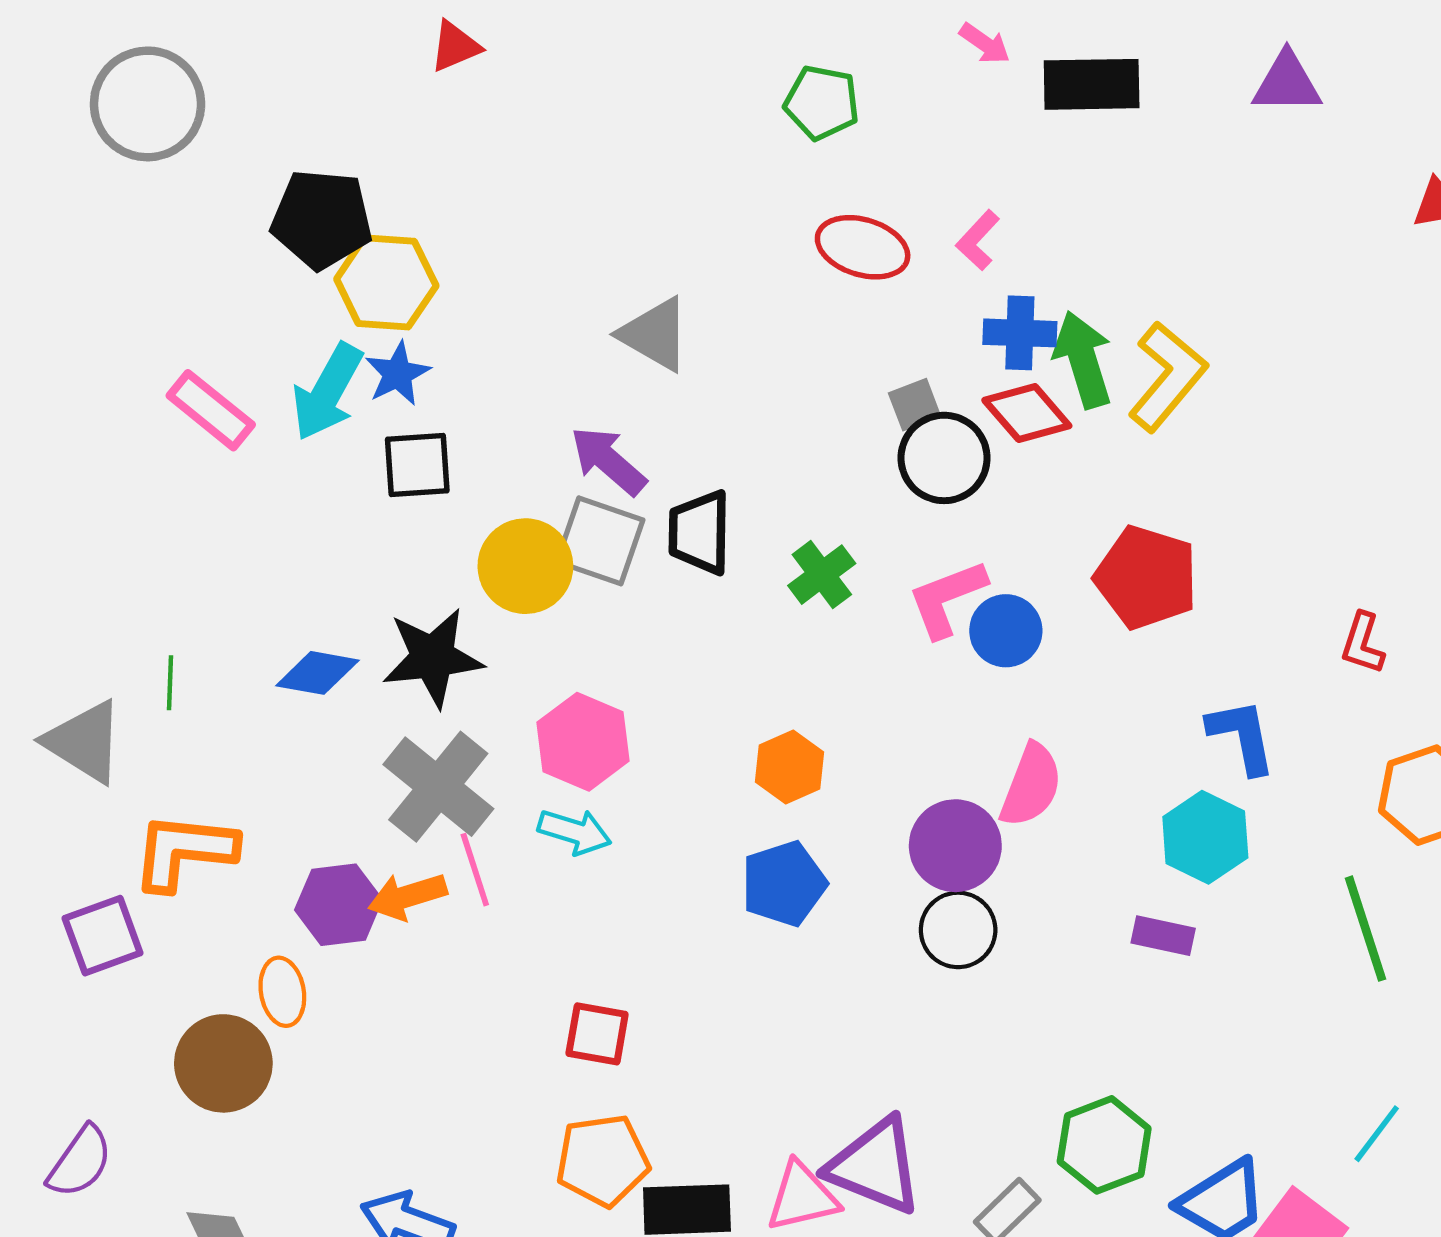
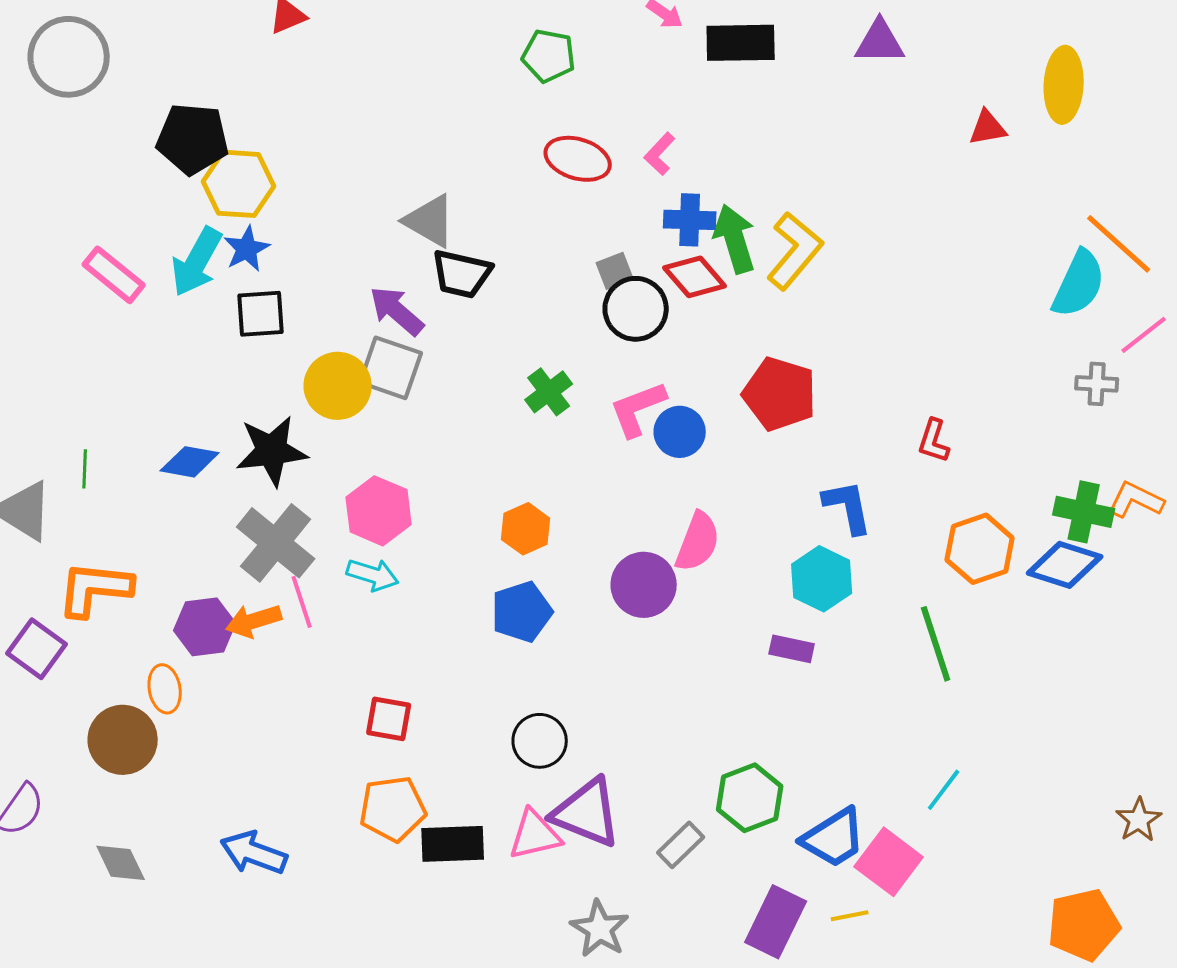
black trapezoid: (700, 532) -> (462, 274), moved, turned -78
black circle: (958, 930) -> (540, 741), moved
purple square: (103, 936) -> (37, 649), turned -34

